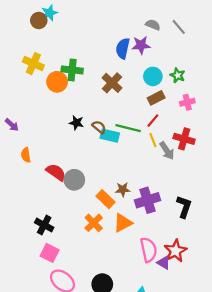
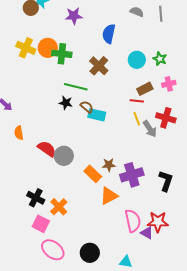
gray line: (179, 27) -> (161, 14), turned 35
purple star: (141, 45) -> (74, 16), moved
orange circle: (57, 82) -> (48, 48), moved
brown rectangle: (156, 98) -> (145, 89), moved
red line: (153, 121) -> (137, 101), turned 56
green line: (128, 128) -> (76, 87), moved
orange cross: (94, 223) -> (59, 207), moved
red star: (175, 251) -> (158, 222), turned 30

